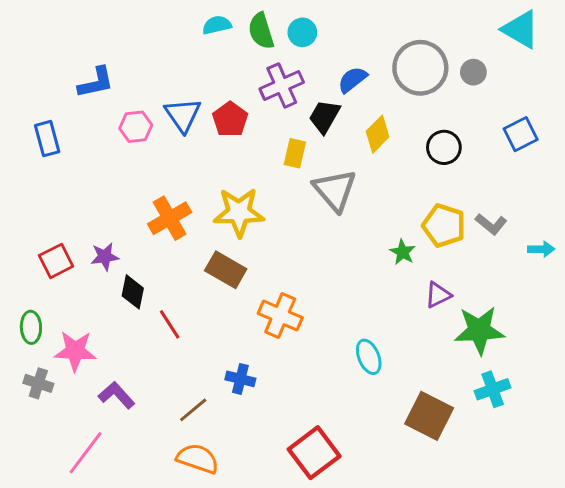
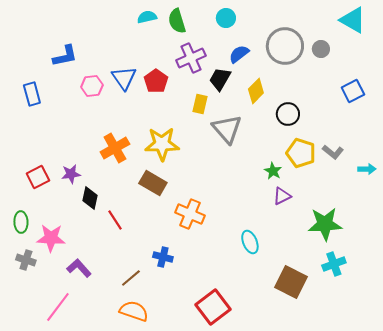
cyan circle: (302, 32) -> (226, 18), moved
black circle: (444, 147) -> (288, 114), moved
purple triangle: (438, 295) -> (282, 196), moved

